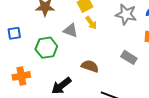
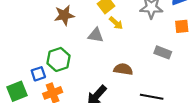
blue square: (14, 33) -> (38, 74), moved
green hexagon: (46, 48) -> (59, 59), moved

